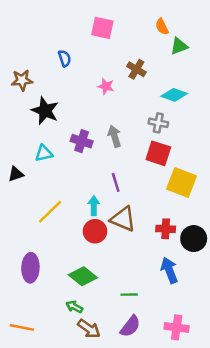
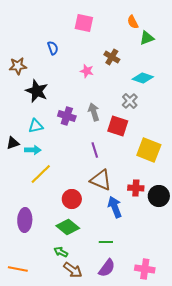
gray cross: (158, 123) -> (130, 101), turned 35
red square: (158, 153) -> (118, 126), moved
cyan arrow: (94, 206) -> (33, 150), moved, turned 91
red circle: (95, 231) -> (72, 199), moved
blue arrow: (169, 270) -> (115, 207), moved

